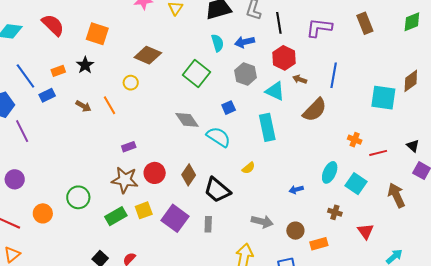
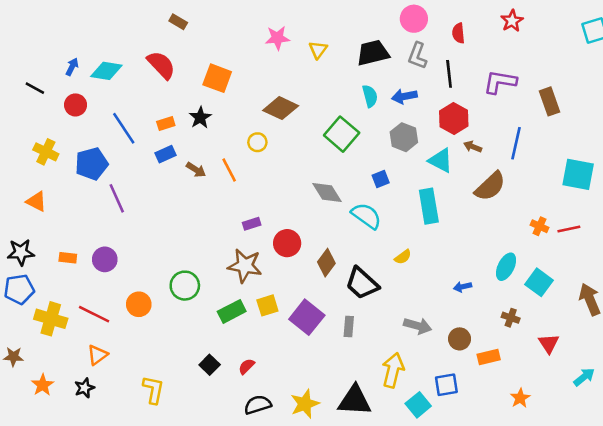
brown rectangle: (365, 23) -> (549, 101), moved
blue rectangle: (47, 95) -> (166, 154), moved
red line: (378, 153) -> (569, 229), moved
red circle: (155, 173) -> (287, 243), moved

